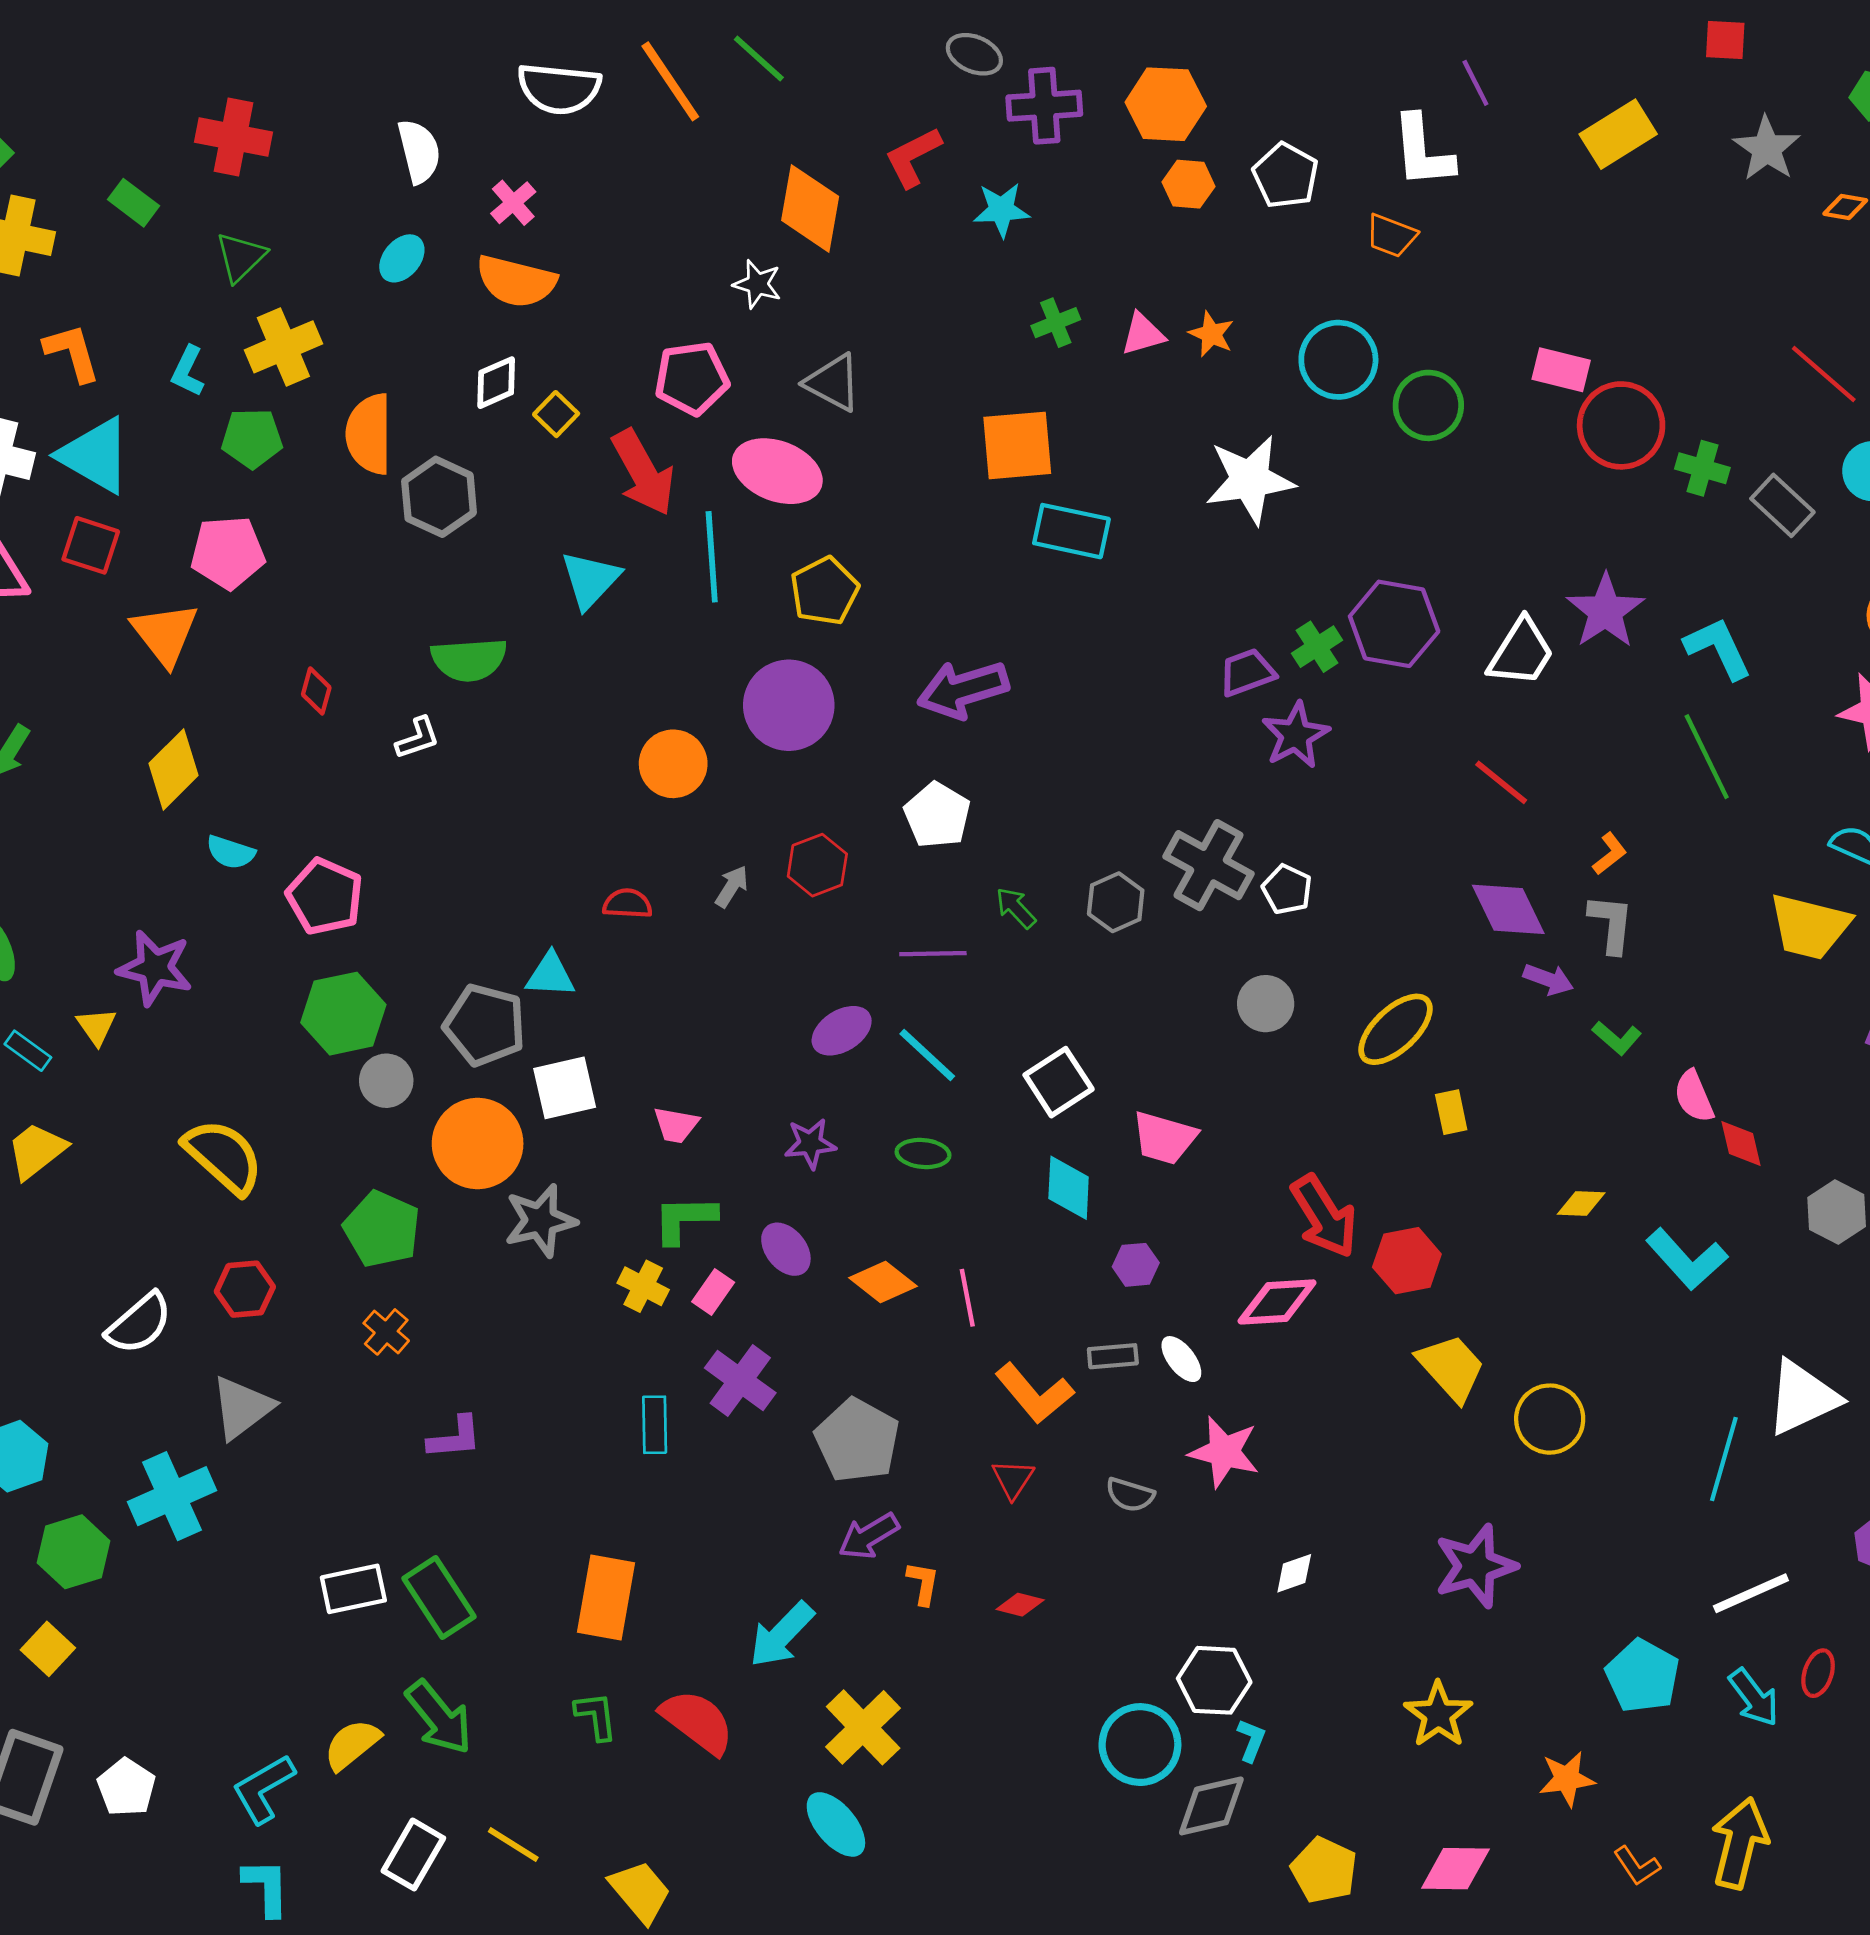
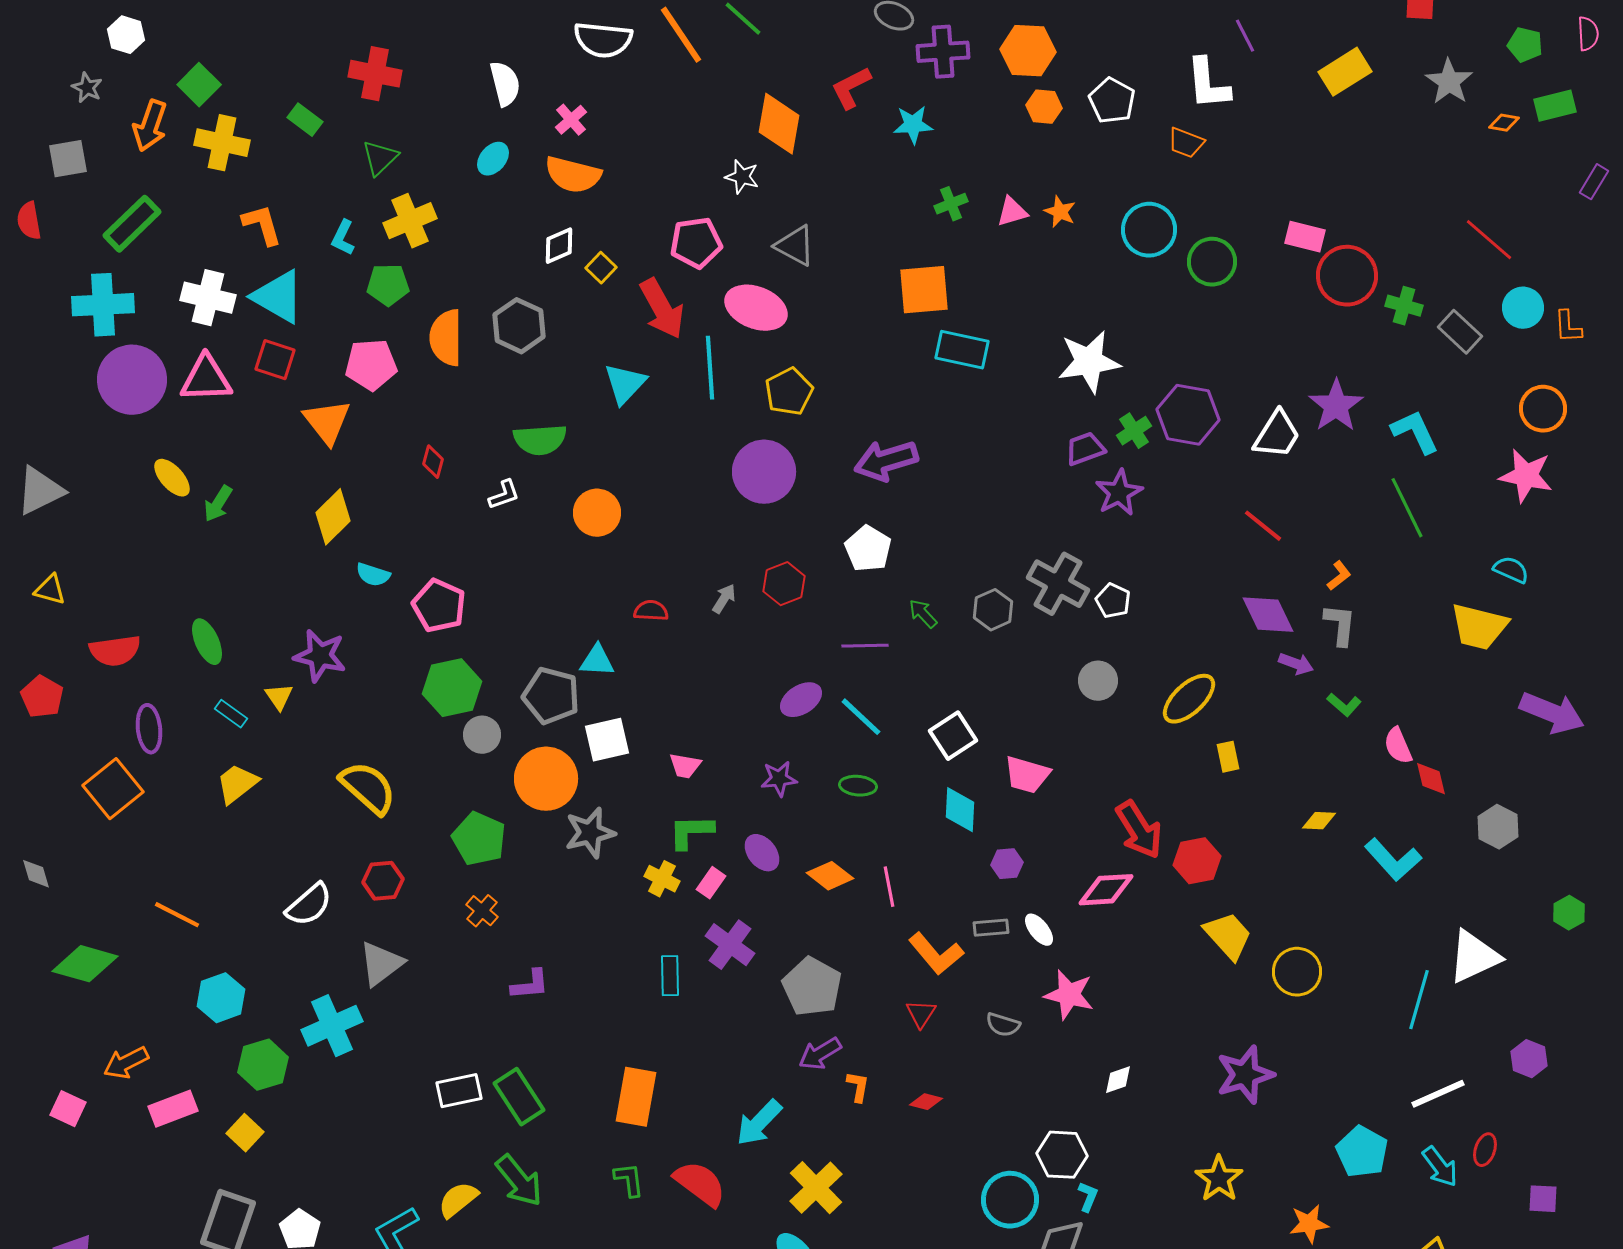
orange semicircle: (369, 434) -> (446, 338), moved
white star: (1250, 480) -> (1089, 362), moved
orange circle: (673, 764) -> (597, 513), moved

